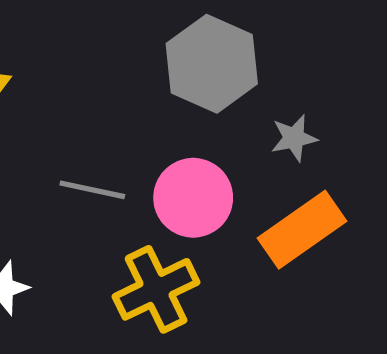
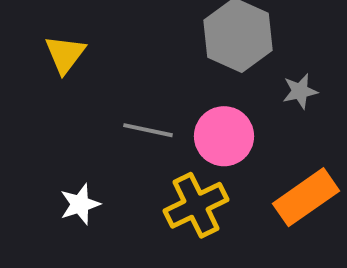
orange rectangle: (302, 230) -> (306, 197), moved

